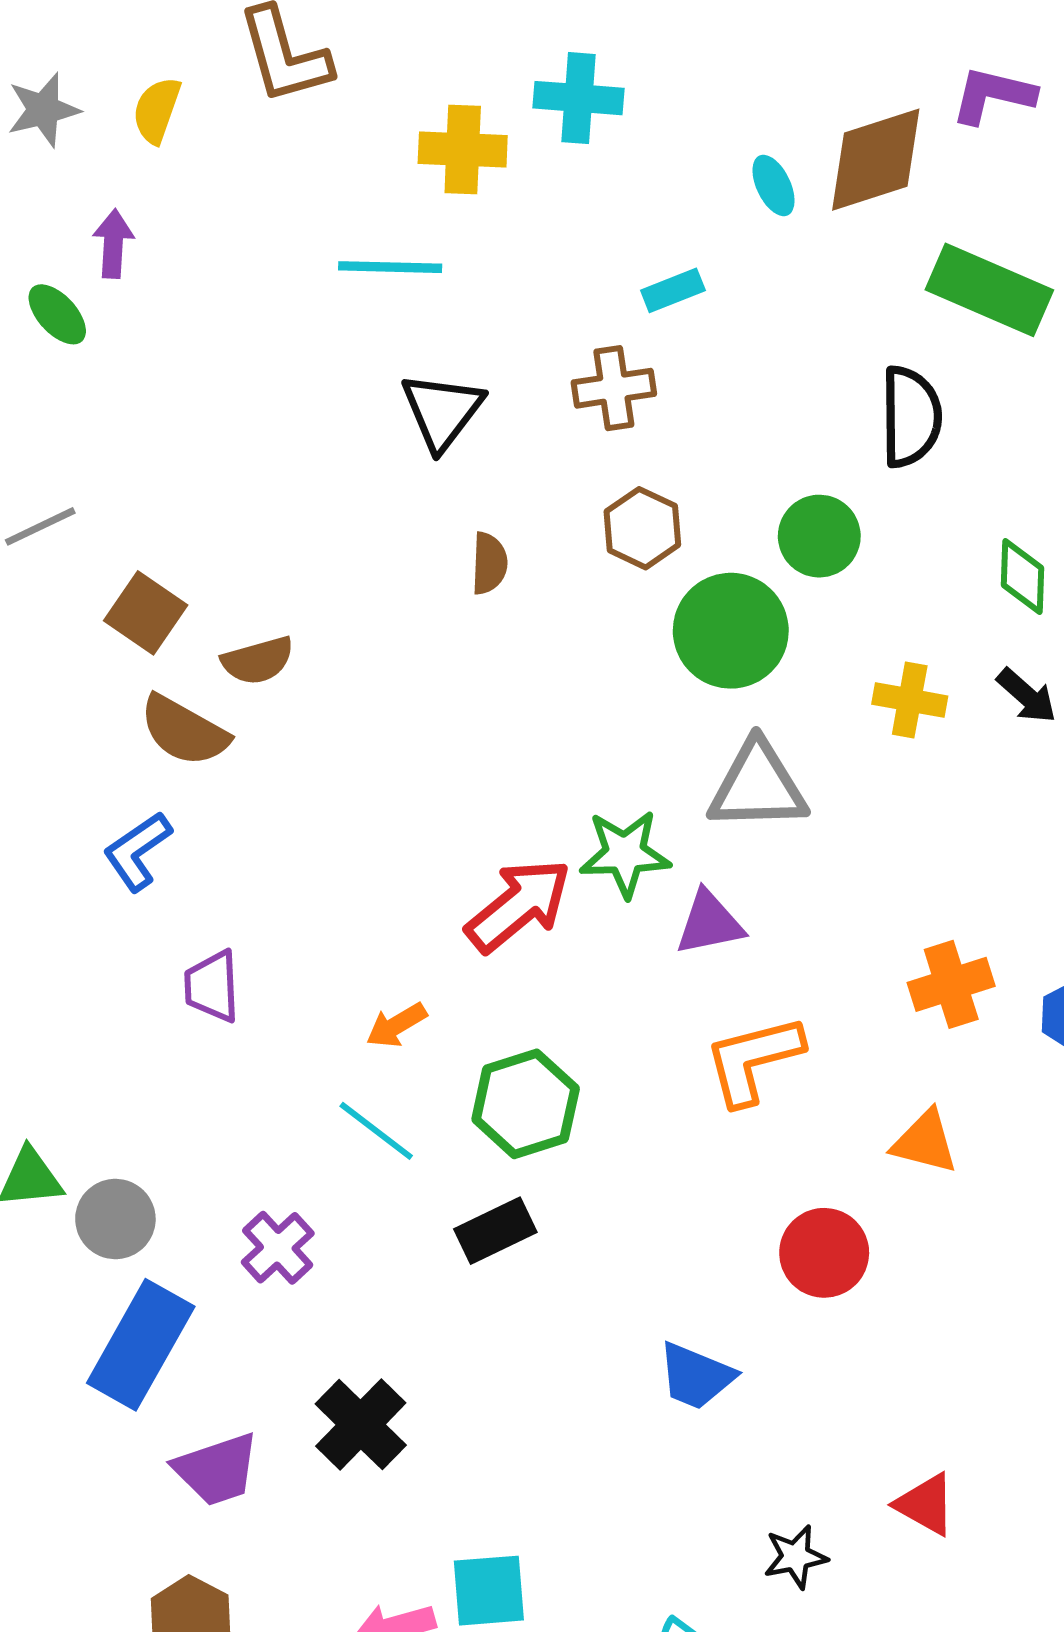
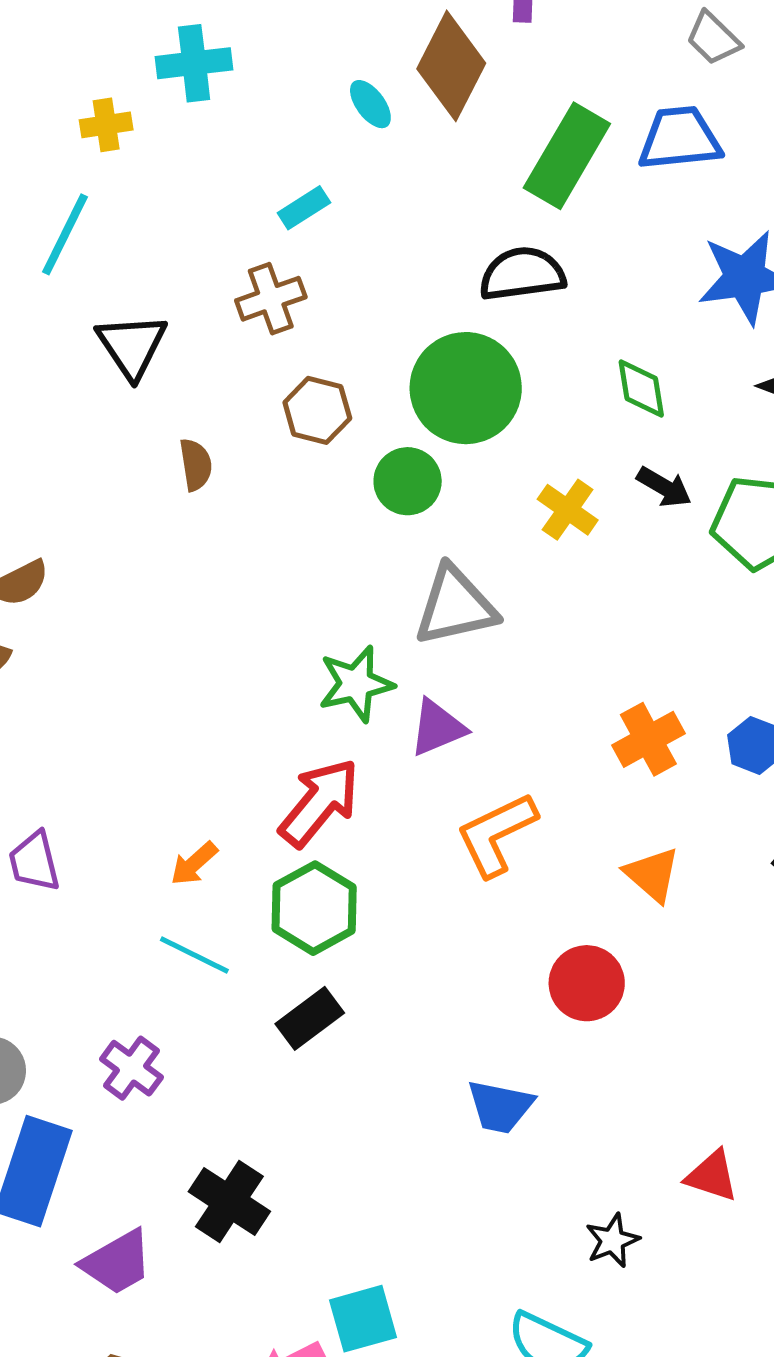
yellow cross: (463, 150) -> (106, 125), size x0.7
brown diamond: (876, 160) -> (451, 66), turned -34
cyan line: (390, 267) -> (65, 234), turned -54
green rectangle: (989, 290) -> (567, 156), turned -72
black semicircle: (911, 417) -> (522, 274), turned -86
green circle: (819, 536) -> (466, 388), size x1.6
green circle: (731, 631) -> (408, 481), size x0.7
yellow cross: (910, 700) -> (568, 510), turned 36
red arrow: (519, 905) -> (319, 803), moved
orange triangle: (925, 1142) -> (652, 875), turned 38

